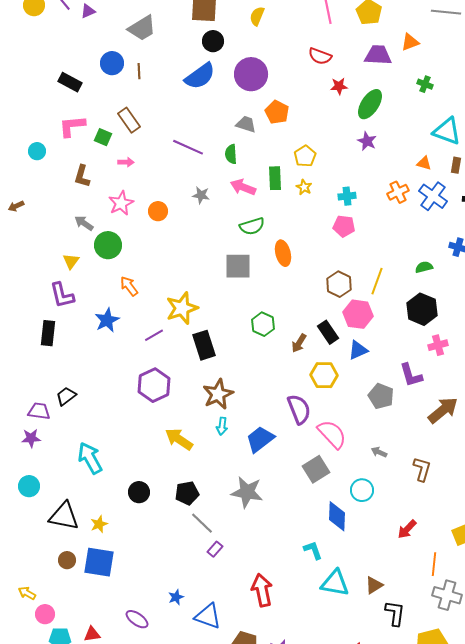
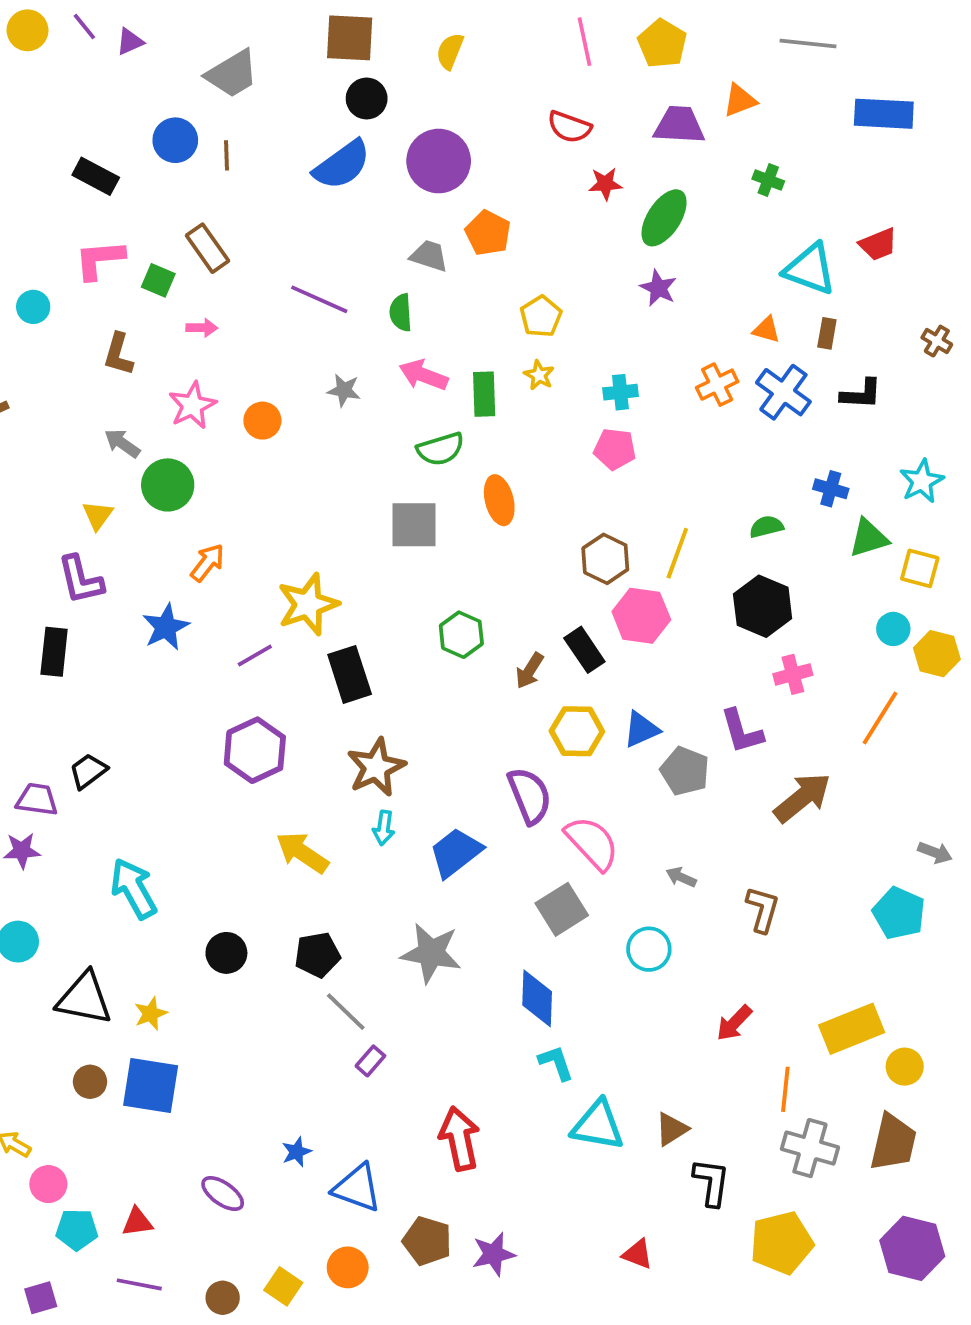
green rectangle: (275, 178) -> (484, 394), moved
orange arrow: (129, 286) -> (207, 563), turned 75
blue triangle: (358, 350) -> (641, 729), moved
blue diamond: (337, 516) -> (537, 998), moved

